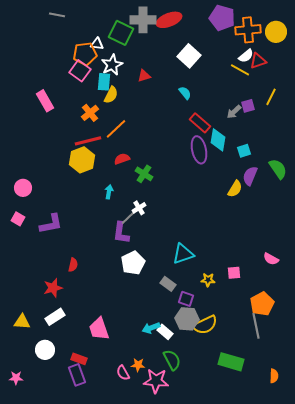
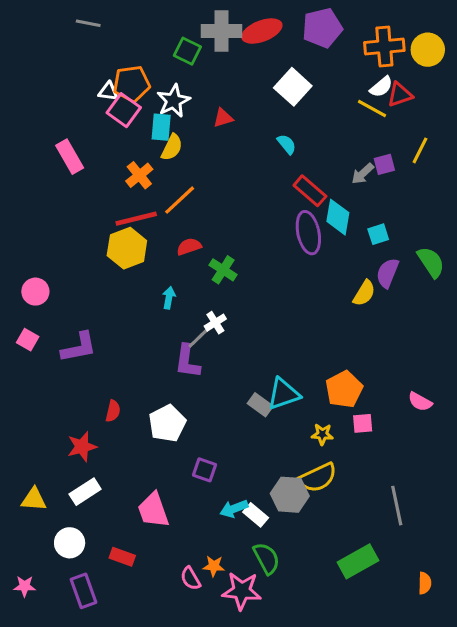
purple pentagon: (222, 18) -> (322, 28), moved, turned -30
green square: (121, 33) -> (187, 51), size x0.7
white triangle: (97, 44) -> (108, 92), moved
white pentagon: (133, 263) -> (167, 423), moved
gray rectangle: (168, 284) -> (260, 405), moved
purple square: (186, 299) -> (204, 470), moved
orange pentagon: (262, 304) -> (344, 389), moved
yellow semicircle: (205, 325) -> (318, 478), moved
green rectangle: (231, 362) -> (358, 561), turned -45
purple rectangle: (77, 375) -> (84, 591), moved

